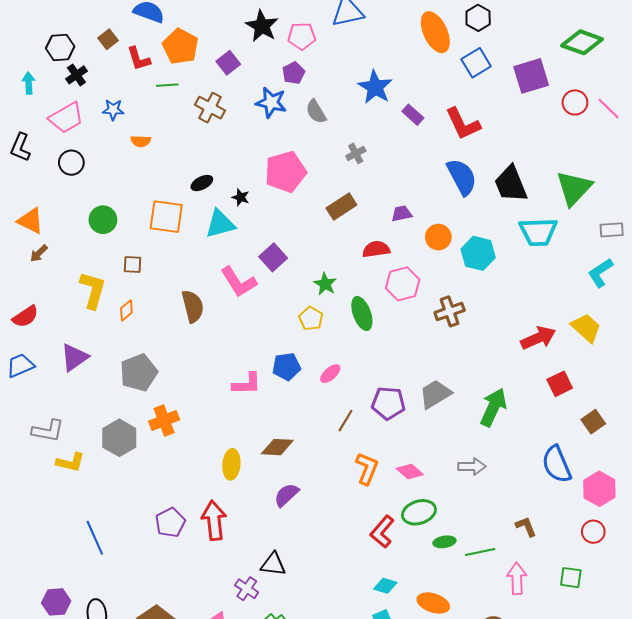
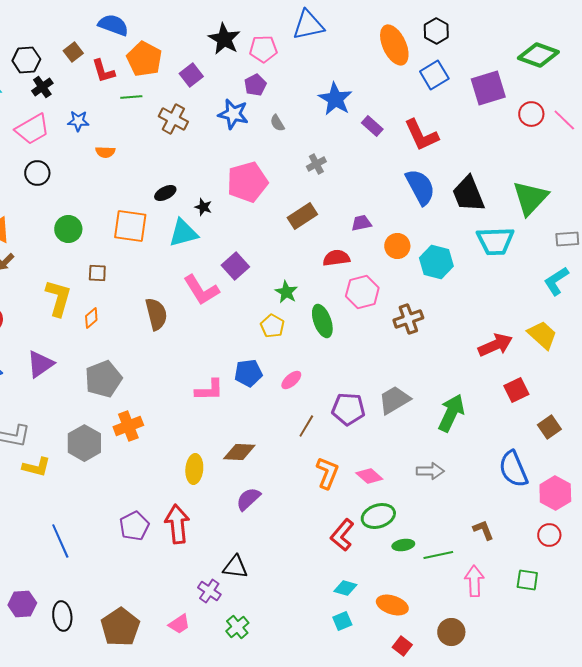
gray semicircle: (316, 112) -> (277, 123), size x0.7

